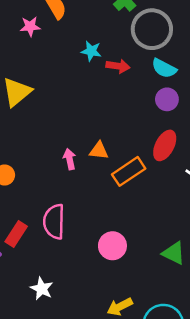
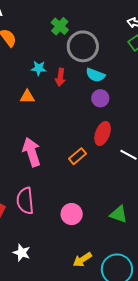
red arrow: (118, 66) -> (60, 77), turned 96
orange triangle: (99, 151) -> (27, 97), moved
pink arrow: (70, 159) -> (32, 152), size x1.8
orange rectangle: (129, 171) -> (77, 156), size x0.7

